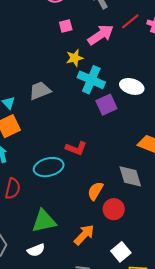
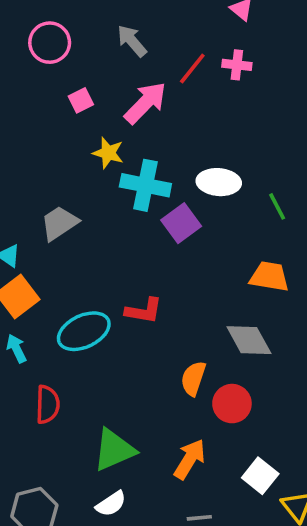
yellow star: (75, 58) -> (108, 153), turned -30
cyan ellipse: (49, 167) -> (84, 331), moved

